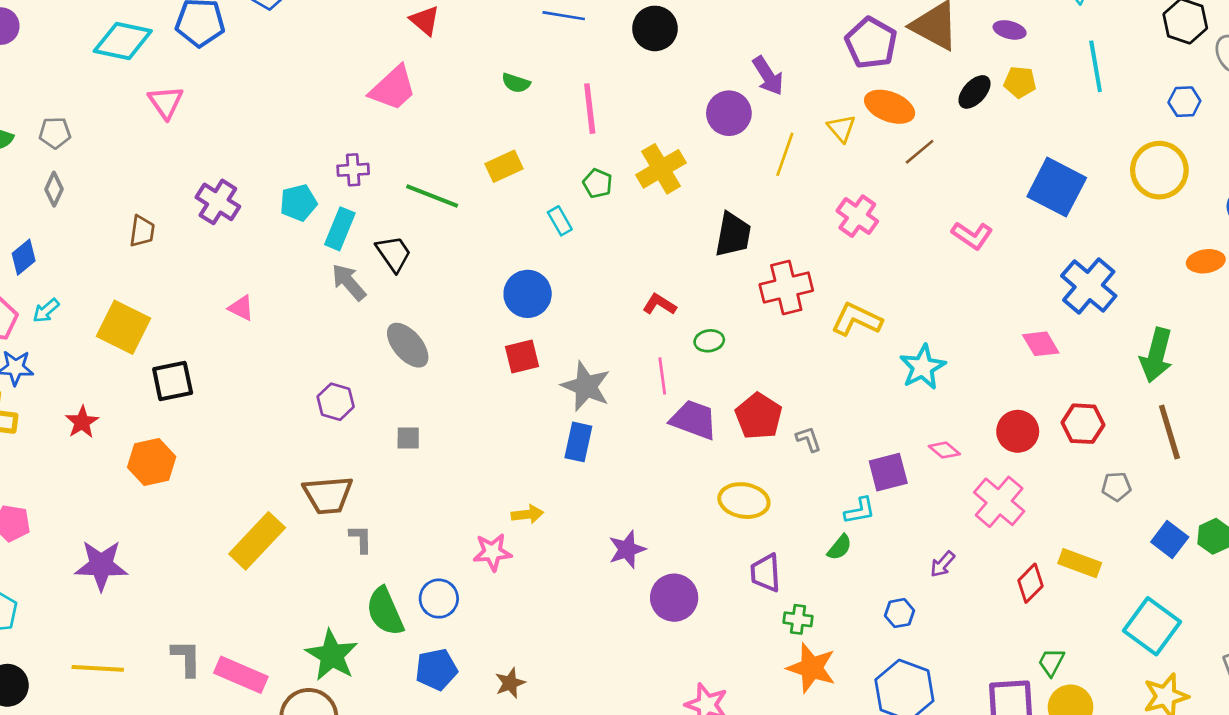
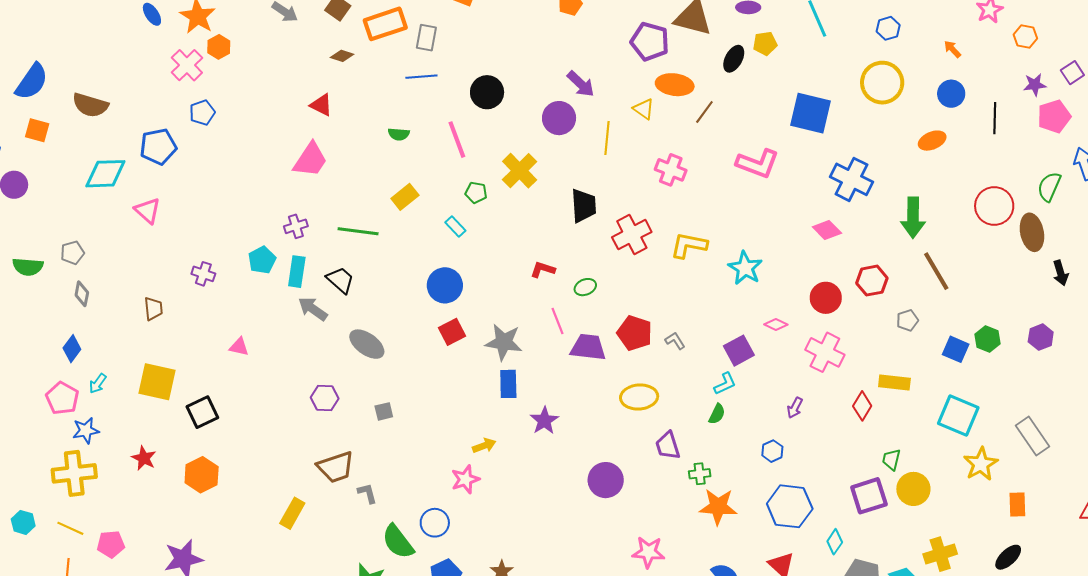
black circle: (655, 28) -> (487, 92), moved
purple cross: (218, 202) -> (203, 274), size x0.7
pink L-shape: (972, 235) -> (758, 164), size x1.4
yellow rectangle: (257, 541) -> (292, 513), size x0.7
purple star: (627, 549) -> (544, 421), moved

